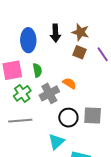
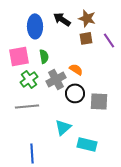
black arrow: (55, 33) -> (62, 19), turned 126
brown square: (80, 52) -> (86, 38), turned -32
black circle: (68, 118) -> (75, 93), moved

